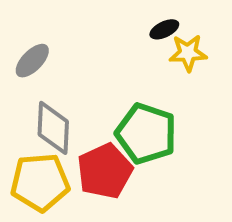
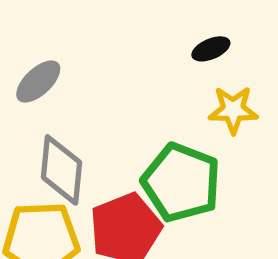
yellow star: (188, 53) -> (233, 110), moved

